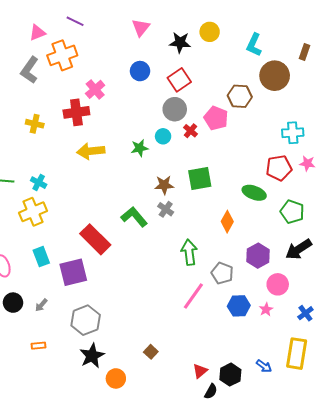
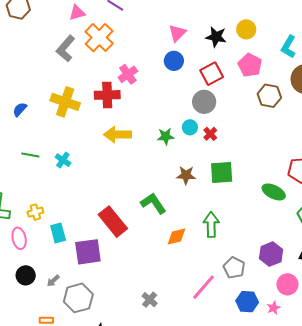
pink triangle: (141, 28) -> (177, 33), moved
orange cross: (62, 55) -> (99, 38), turned -32
pink pentagon: (216, 118) -> (250, 65), moved
yellow cross: (35, 124) -> (65, 102), size x1.6
red cross: (190, 131) -> (210, 134), moved
gray cross: (166, 209) -> (150, 300), moved
yellow cross: (33, 212) -> (35, 212), moved, size x0.6
orange diamond: (227, 222) -> (176, 236), moved, turned 40
green arrow: (189, 252) -> (211, 225), moved
gray hexagon: (86, 320) -> (78, 298), moved

